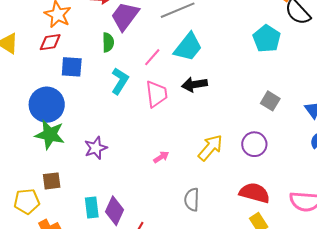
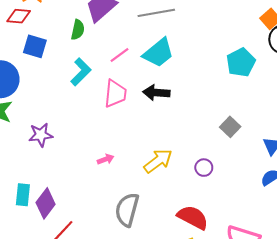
purple circle: (254, 144) -> (204, 168), size x0.7
gray semicircle: (192, 200) -> (127, 210), size x1.4

